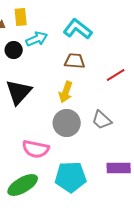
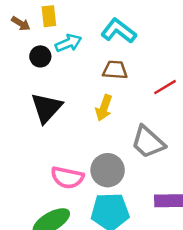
gray trapezoid: (102, 120) -> (148, 142), size x1.4
gray circle: (67, 123) -> (108, 170), moved

